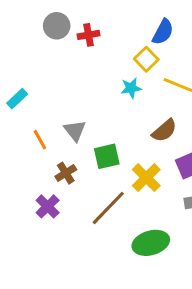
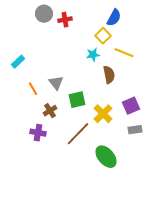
brown semicircle: (164, 131) -> (109, 75), moved, turned -60
purple cross: (48, 206) -> (38, 133), turned -35
green ellipse: (151, 243) -> (106, 157), turned 65

